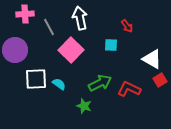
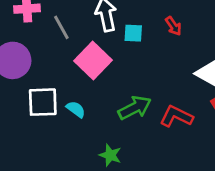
cyan square: (111, 45) -> (133, 33), moved
green star: (84, 106) -> (110, 155), moved

